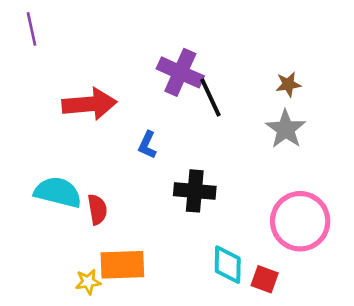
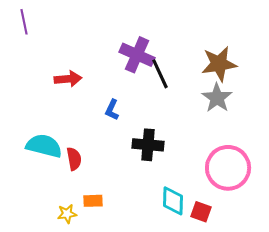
brown star: (288, 84) -> (219, 64), size x1.8
red arrow: (89, 104) -> (68, 79), size x0.7
orange rectangle: (122, 265) -> (93, 201), size x0.6

